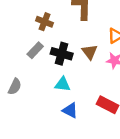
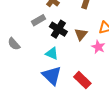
gray semicircle: (15, 87) -> (14, 44), turned 96
blue triangle: (70, 110) -> (52, 76), size x1.5

